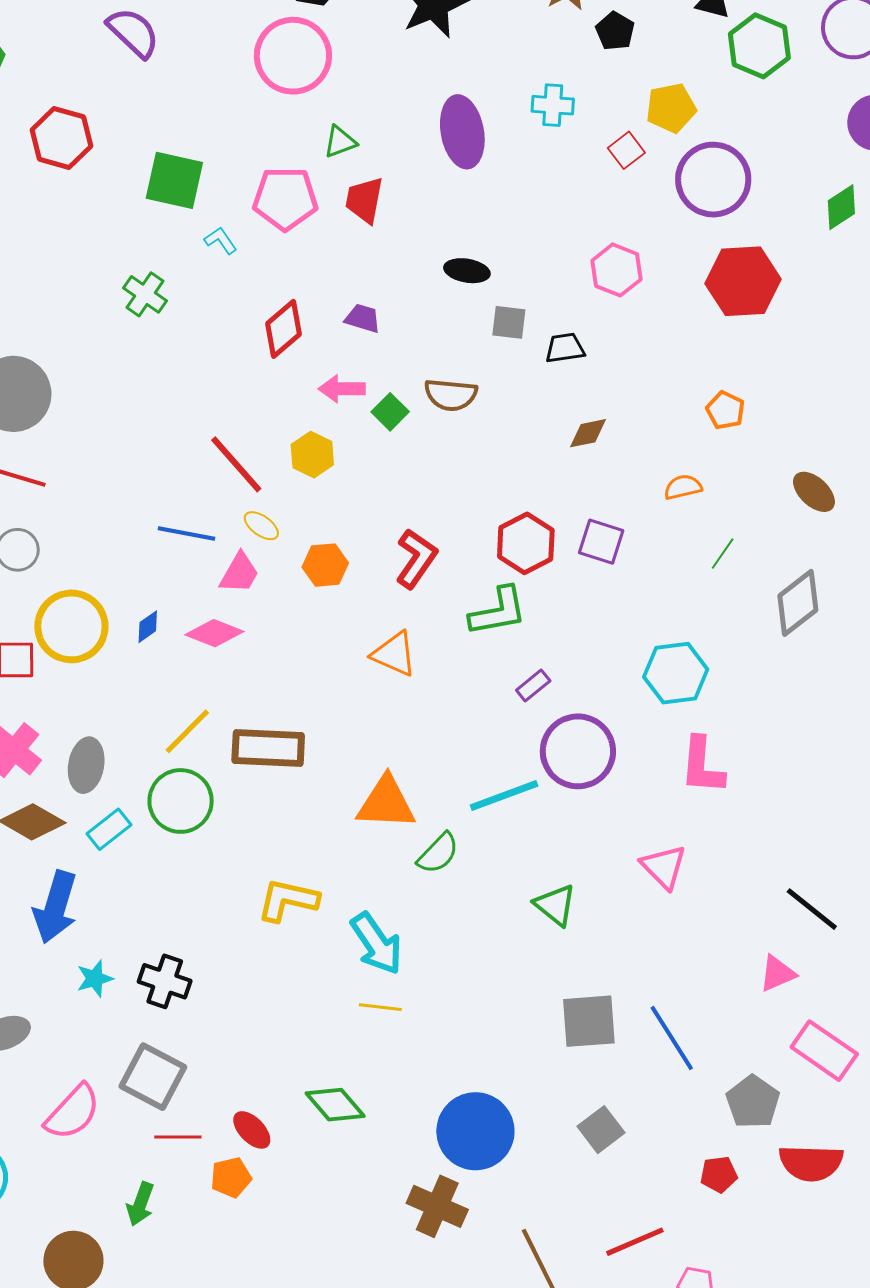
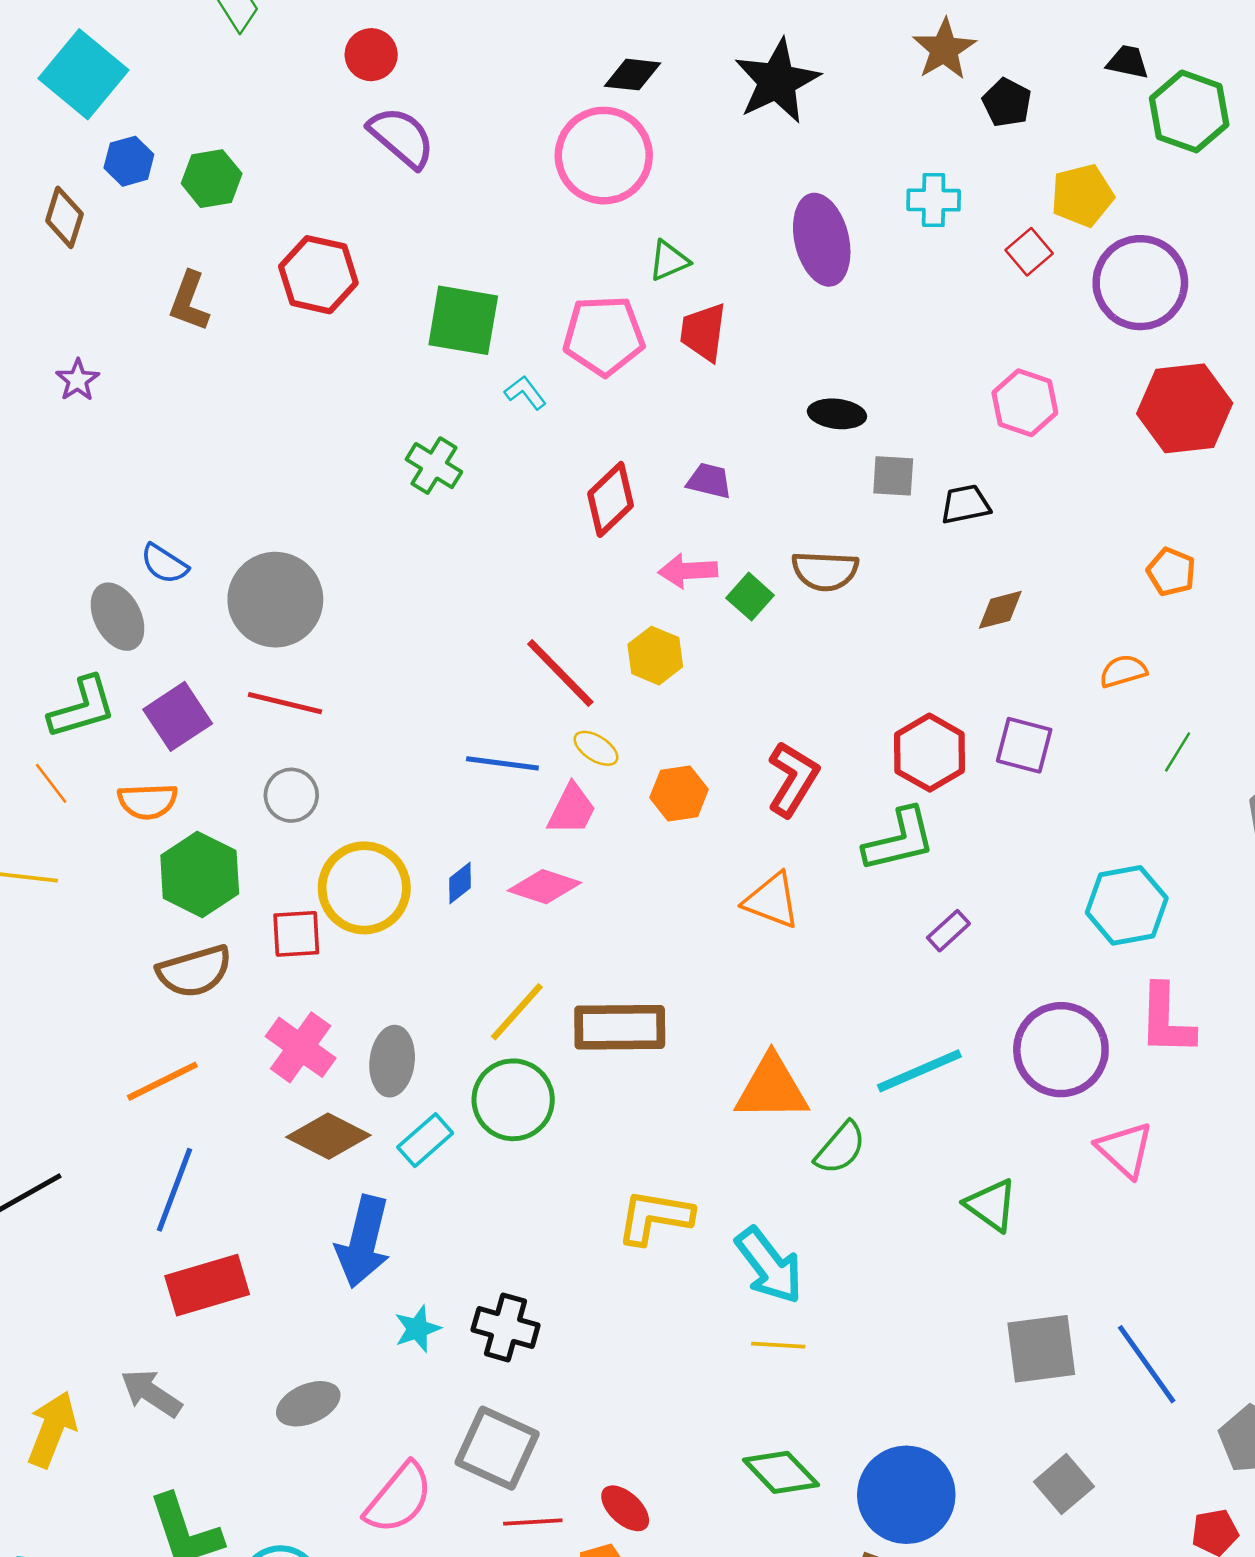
purple circle: (578, 751) -> (1061, 1050), moved
green diamond: (335, 1105) -> (781, 1472), moved

